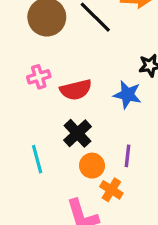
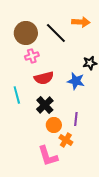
pink cross: (39, 77) -> (32, 56), moved
cyan line: (37, 159) -> (17, 95), moved

